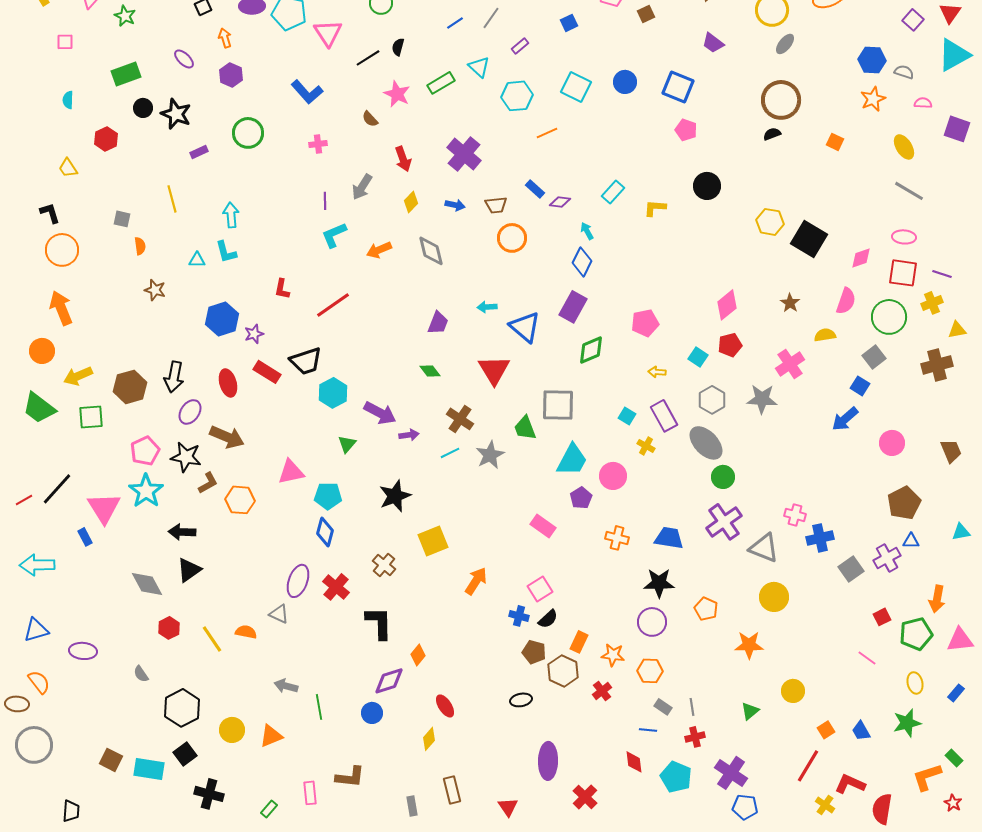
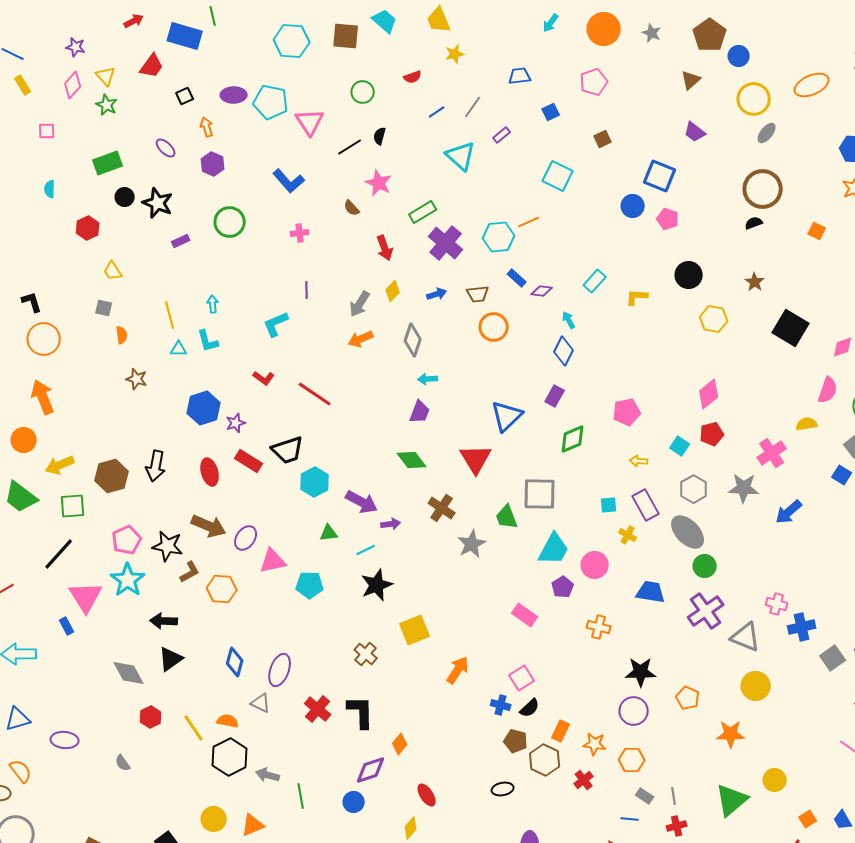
brown square: (646, 14) -> (603, 139), moved
cyan triangle: (479, 67) -> (461, 156), size x1.4
blue circle: (625, 82) -> (633, 206), moved
green rectangle: (441, 83) -> (423, 212), moved
cyan hexagon: (517, 96) -> (499, 237), moved
yellow trapezoid: (68, 168) -> (113, 271), moved
gray arrow: (362, 187) -> (360, 304), moved
yellow line: (172, 199) -> (170, 315), moved
blue arrow: (455, 205) -> (437, 294), turned -30
cyan arrow: (231, 215) -> (213, 304), size x0.7
yellow hexagon: (770, 222) -> (714, 319), moved
cyan L-shape: (334, 235) -> (276, 324), moved
gray diamond: (431, 251) -> (413, 340), turned 32
red L-shape: (282, 289) -> (264, 378), turned -65
brown star: (790, 303) -> (755, 282), moved
red line: (333, 305) -> (315, 394), turned 69
cyan arrow: (487, 307) -> (428, 379), moved
purple rectangle: (573, 307) -> (555, 396), size x0.7
blue triangle: (525, 327) -> (507, 416), turned 36
green diamond: (430, 371) -> (412, 460), size x1.4
purple ellipse: (190, 412) -> (246, 538), moved
cyan square: (627, 416) -> (609, 505), turned -36
blue arrow: (845, 419) -> (789, 512), moved
green triangle: (347, 444) -> (329, 533), turned 42
cyan line: (450, 453) -> (366, 550), moved
black line: (57, 489) -> (59, 554), moved
blue diamond: (325, 532) -> (235, 662), moved
blue trapezoid: (669, 538) -> (651, 592), moved
red cross: (336, 587) -> (318, 709), moved
black hexagon: (182, 708) -> (230, 757), moved
green triangle: (750, 711) -> (732, 800), size x1.8

